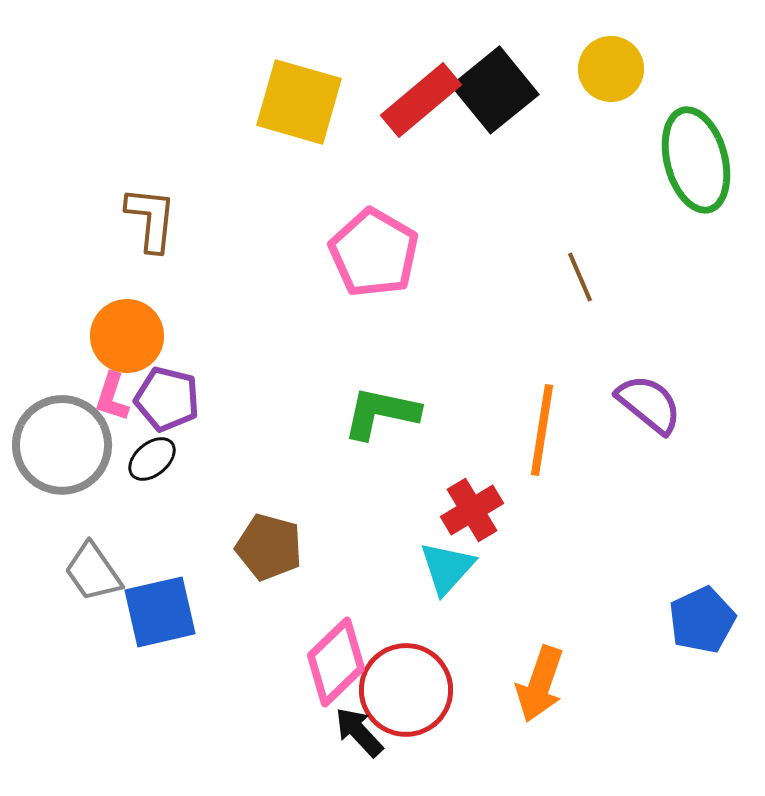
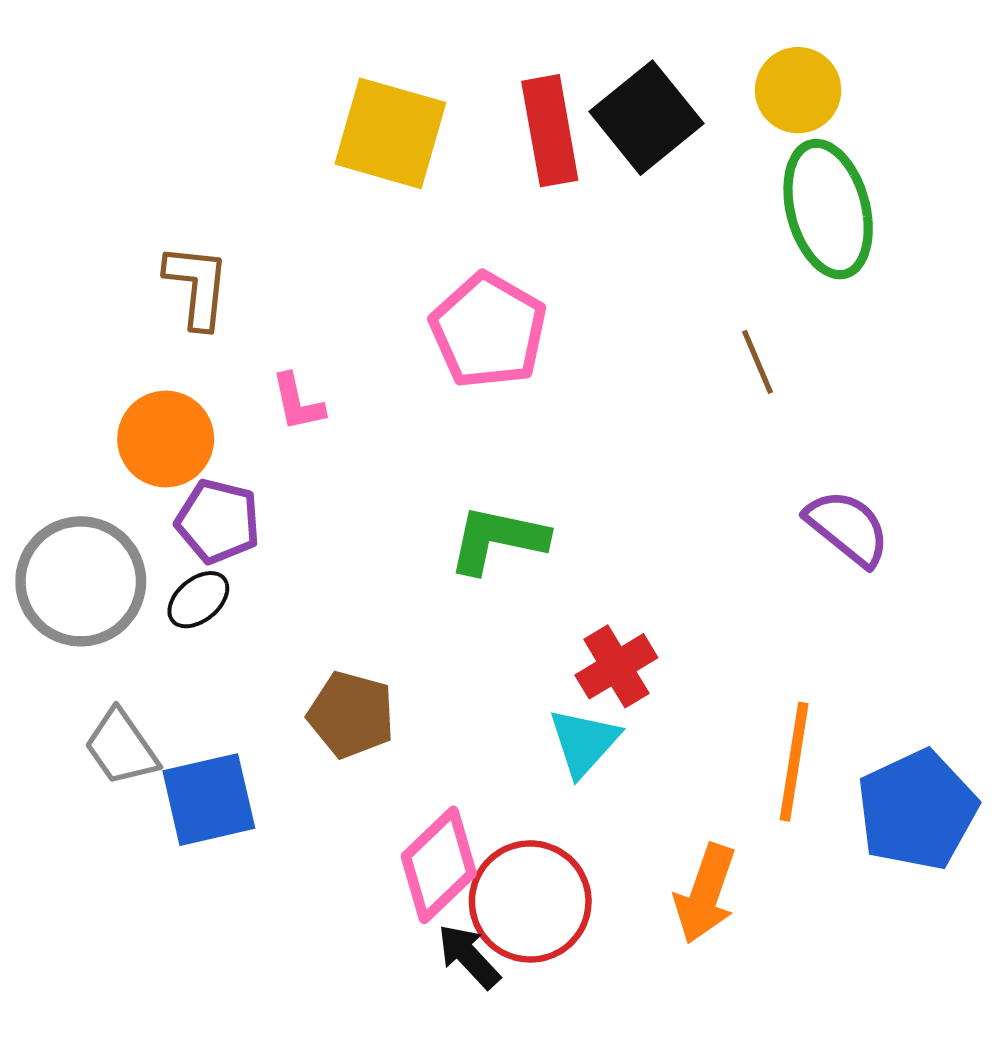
red rectangle: (421, 100) -> (550, 131), turned -60
green ellipse: (696, 160) -> (828, 209), moved
pink L-shape: (112, 397) -> (298, 402), moved, turned -30
orange line: (542, 430) -> (794, 762), moved
blue pentagon: (702, 620) -> (917, 810), size x1.4

